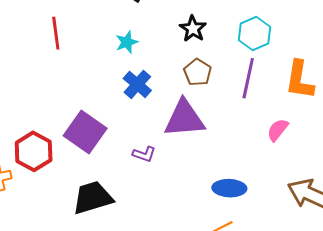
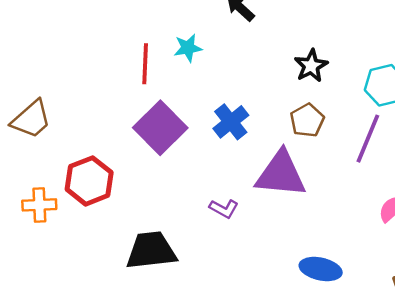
red line: (56, 33) -> (145, 64), moved
cyan star: (127, 42) -> (188, 48), moved
purple square: (85, 132) -> (160, 128), moved

